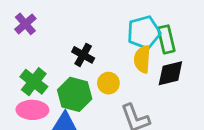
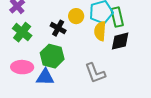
green cross: (34, 82) -> (22, 32), moved
yellow circle: (108, 83) -> (76, 16), moved

